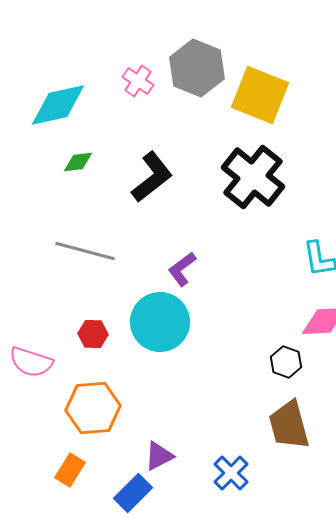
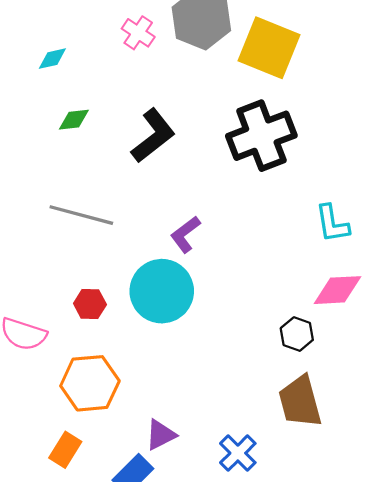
cyan diamond: (58, 105) -> (52, 59), size x0.5
black cross: (253, 177) -> (261, 136), turned 30

